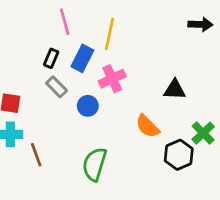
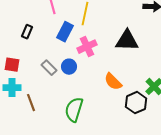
black rectangle: (51, 58) -> (27, 32), moved
gray rectangle: (57, 87) -> (49, 68), moved
black triangle: (175, 90) -> (127, 41), moved, size x1.4

